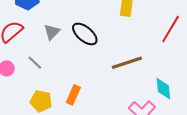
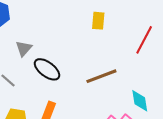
black ellipse: (85, 34) -> (47, 69), moved

